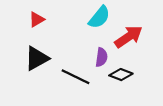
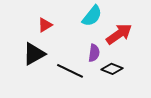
red triangle: (37, 19) -> (45, 25), moved

